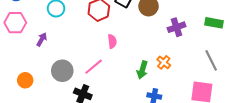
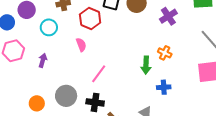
pink semicircle: (112, 41) -> (81, 45), moved
gray circle: (62, 71) -> (66, 96), moved

